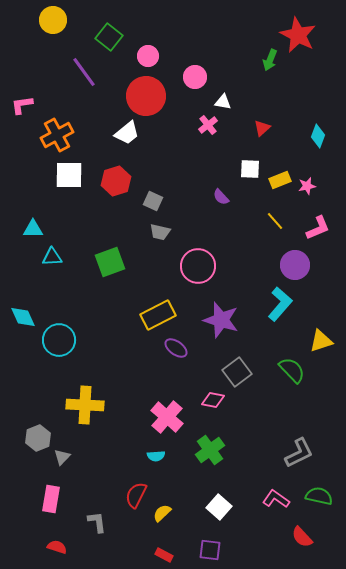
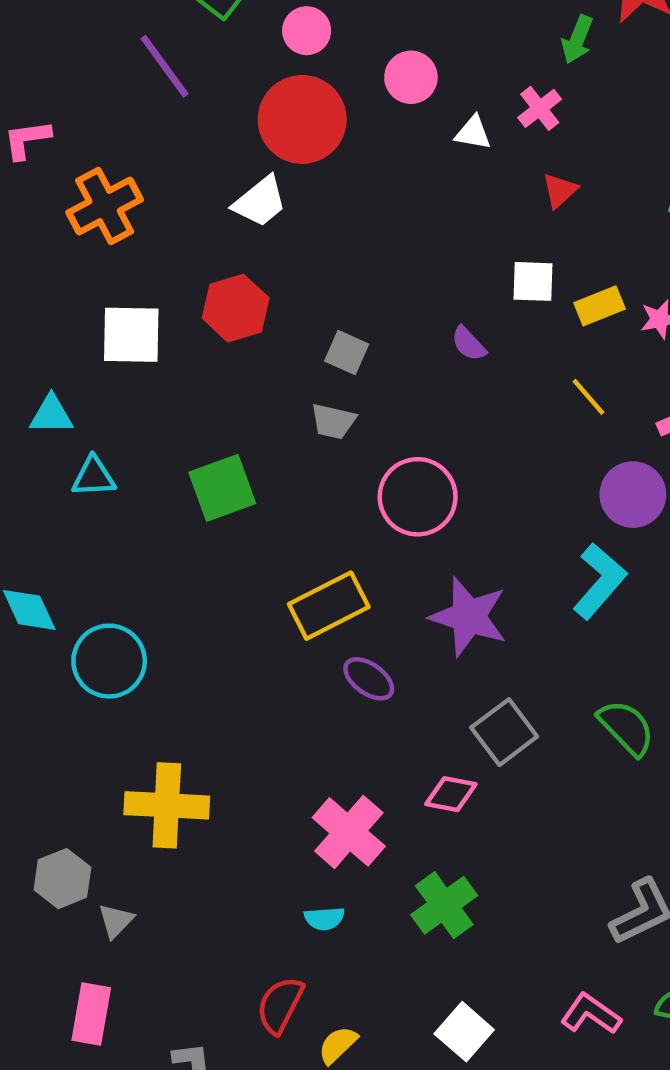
pink cross: (208, 125) -> (540, 108), moved
white square: (69, 175) -> (131, 335), moved
gray square: (153, 201) -> (347, 353), moved

